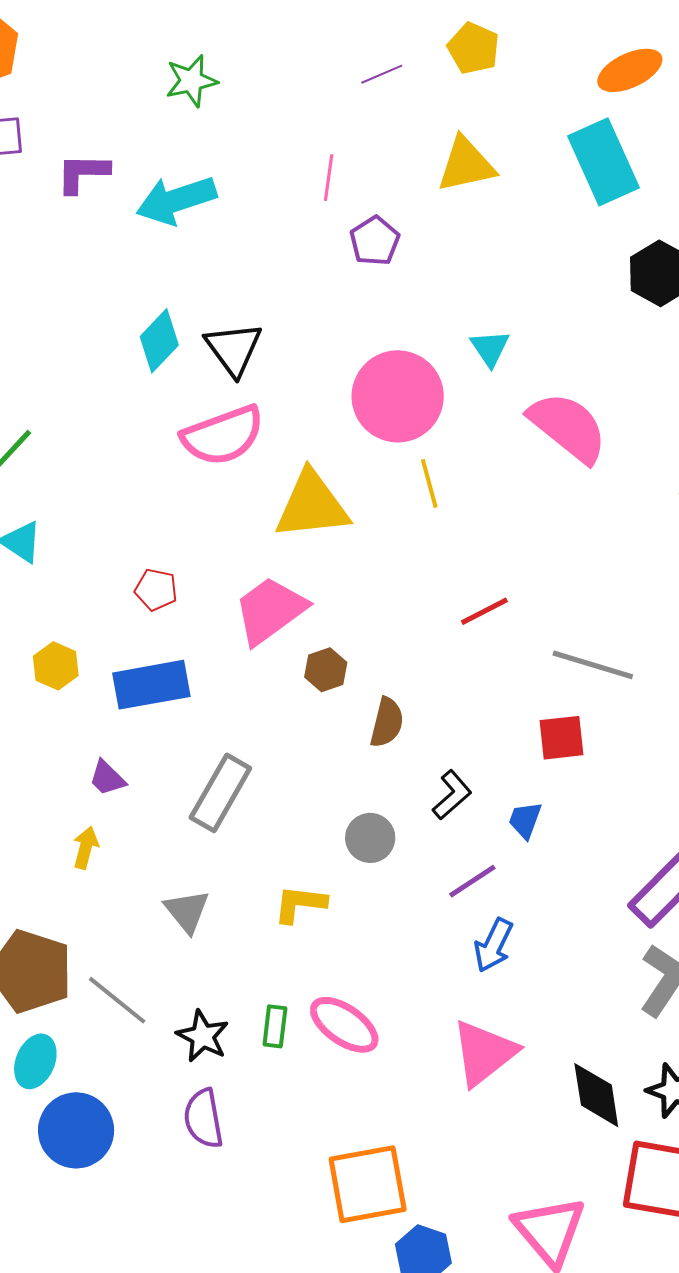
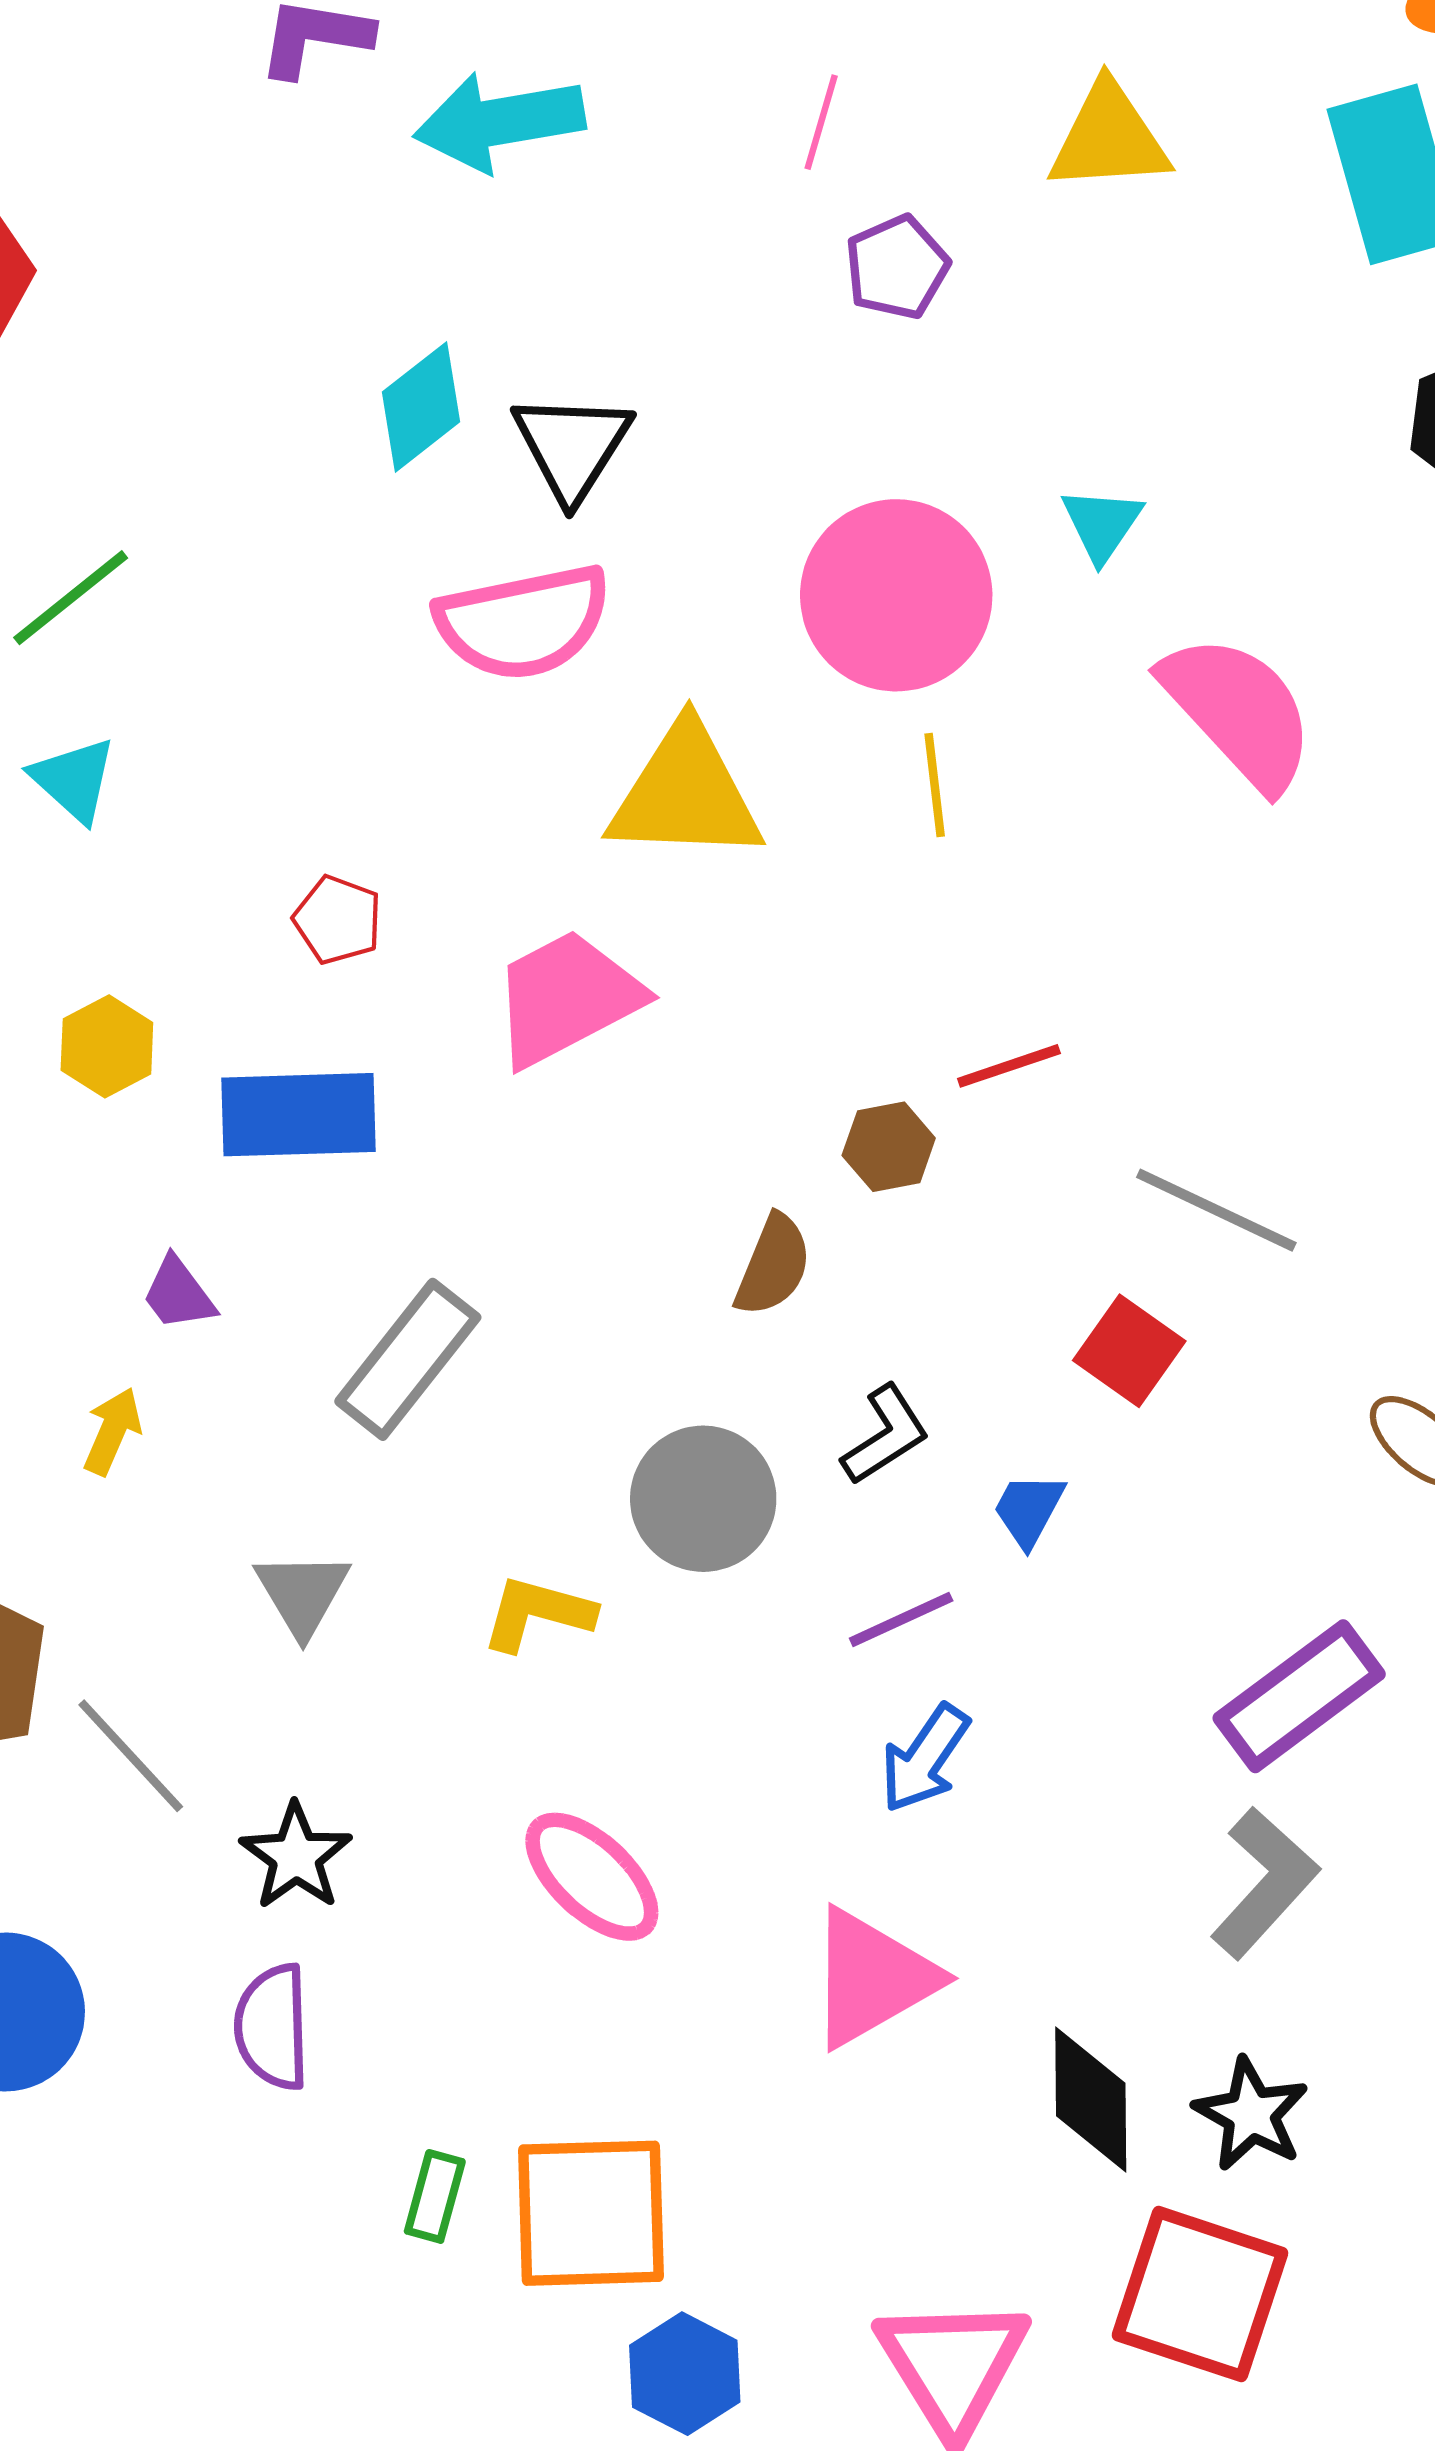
brown hexagon: (326, 670) -> (889, 1147), moved
red square: (561, 738) -> (1129, 1351), turned 33
gray circle: (370, 838) -> (703, 1499), size x1.4
green rectangle: (275, 1026) -> (435, 2196), moved

